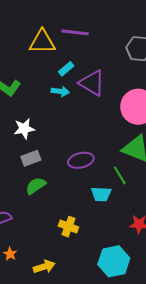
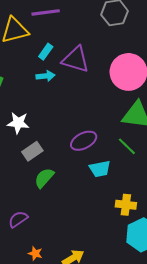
white star: (24, 129) -> (18, 123), turned 30
cyan trapezoid: (101, 194) -> (100, 169), moved
yellow cross: (68, 227) -> (126, 205), moved

